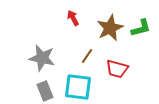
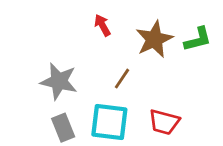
red trapezoid: (117, 69) -> (164, 122), moved

